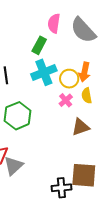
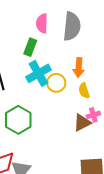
gray semicircle: (83, 30) -> (72, 26), turned -124
yellow circle: (69, 79) -> (56, 83), moved
pink cross: (66, 100) -> (93, 115), moved, turned 32

